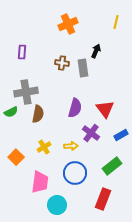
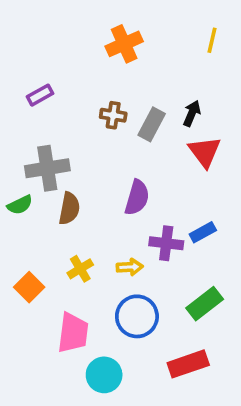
black arrow: (96, 51) -> (192, 113), moved
purple rectangle: (22, 52) -> (40, 95), turned 56
gray rectangle: (83, 68) -> (152, 124), turned 36
red triangle: (105, 109) -> (205, 152), moved
purple cross: (91, 133) -> (166, 243), turned -30
blue rectangle: (121, 135) -> (203, 232), moved
red rectangle: (103, 199) -> (188, 364), turned 50

